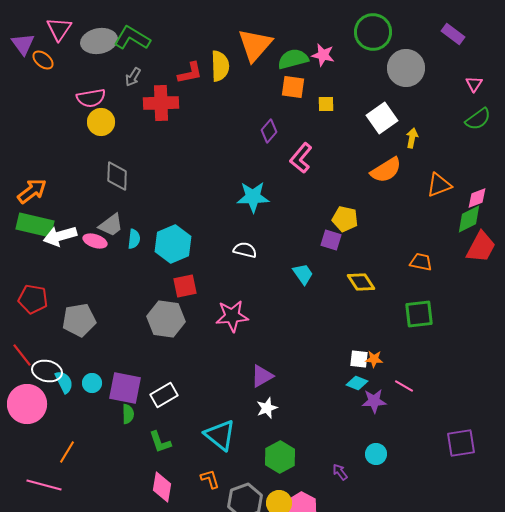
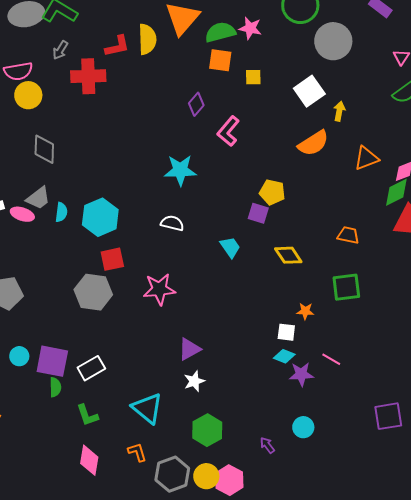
orange star: (374, 359) -> (305, 311), moved

